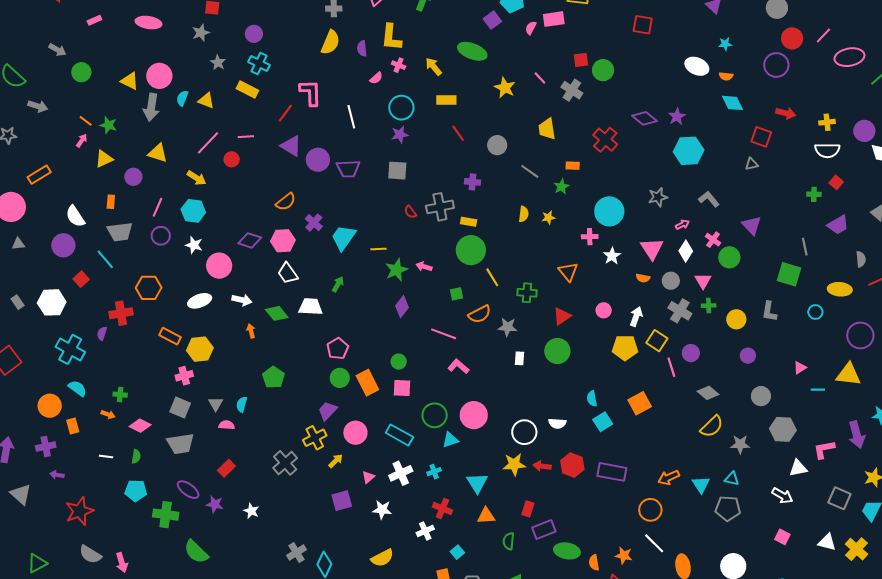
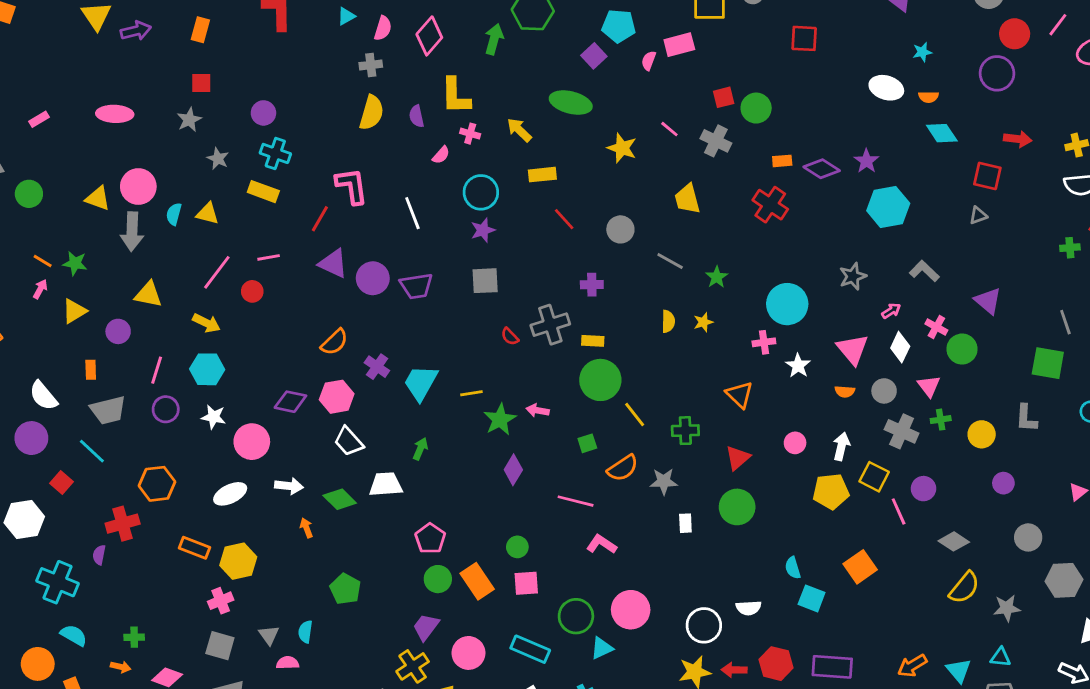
orange rectangle: (573, 166) -> (782, 161), moved
cyan square: (603, 422) -> (812, 598), turned -30

